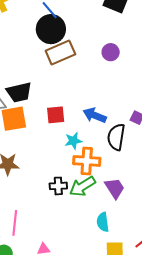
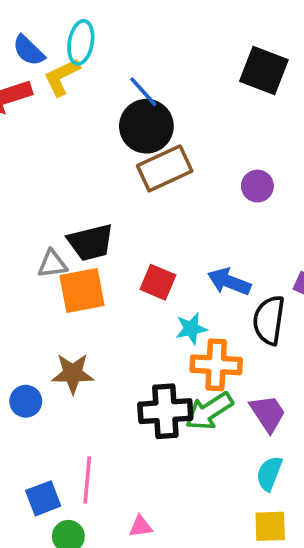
purple circle: (111, 52) -> (257, 186), moved
red square: (56, 115) -> (158, 282), turned 30
black cross: (58, 186) -> (165, 411), size x1.6
cyan semicircle: (103, 222) -> (269, 473), moved, turned 30

